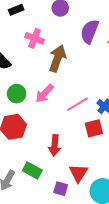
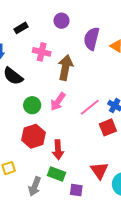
red arrow: (55, 145) -> (58, 150), moved
purple square: (61, 189) -> (76, 190), moved

